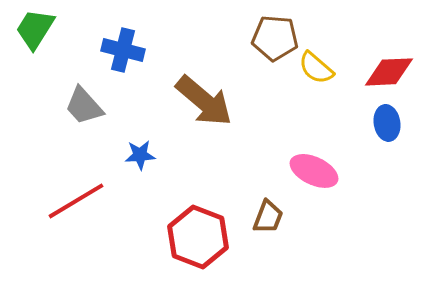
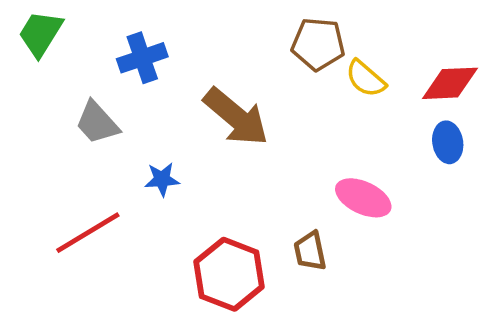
blue cross: (123, 50) -> (142, 58), turned -33
brown trapezoid: (268, 217) -> (310, 251), turned 147

